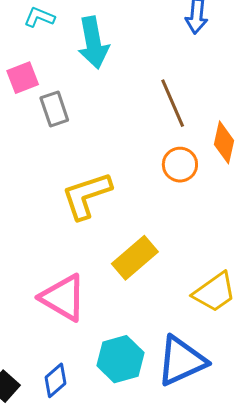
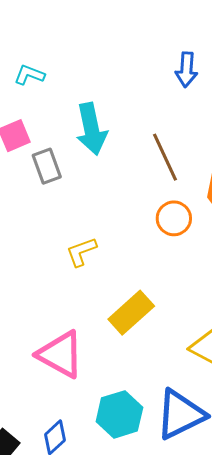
cyan arrow: (93, 43) -> (91, 129), moved
yellow L-shape: (87, 196) -> (81, 252), size x0.6

